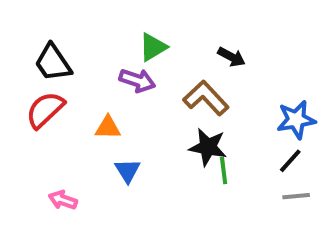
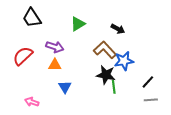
black trapezoid: (53, 63) -> (32, 18), moved
purple arrow: (137, 80) -> (55, 47), moved
blue star: (296, 120) -> (124, 61), moved

